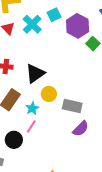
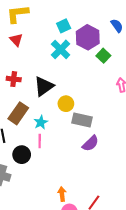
cyan cross: (32, 24) -> (61, 49), moved
yellow circle: (49, 94) -> (66, 104), moved
pink line: (31, 127) -> (40, 141), turned -32

